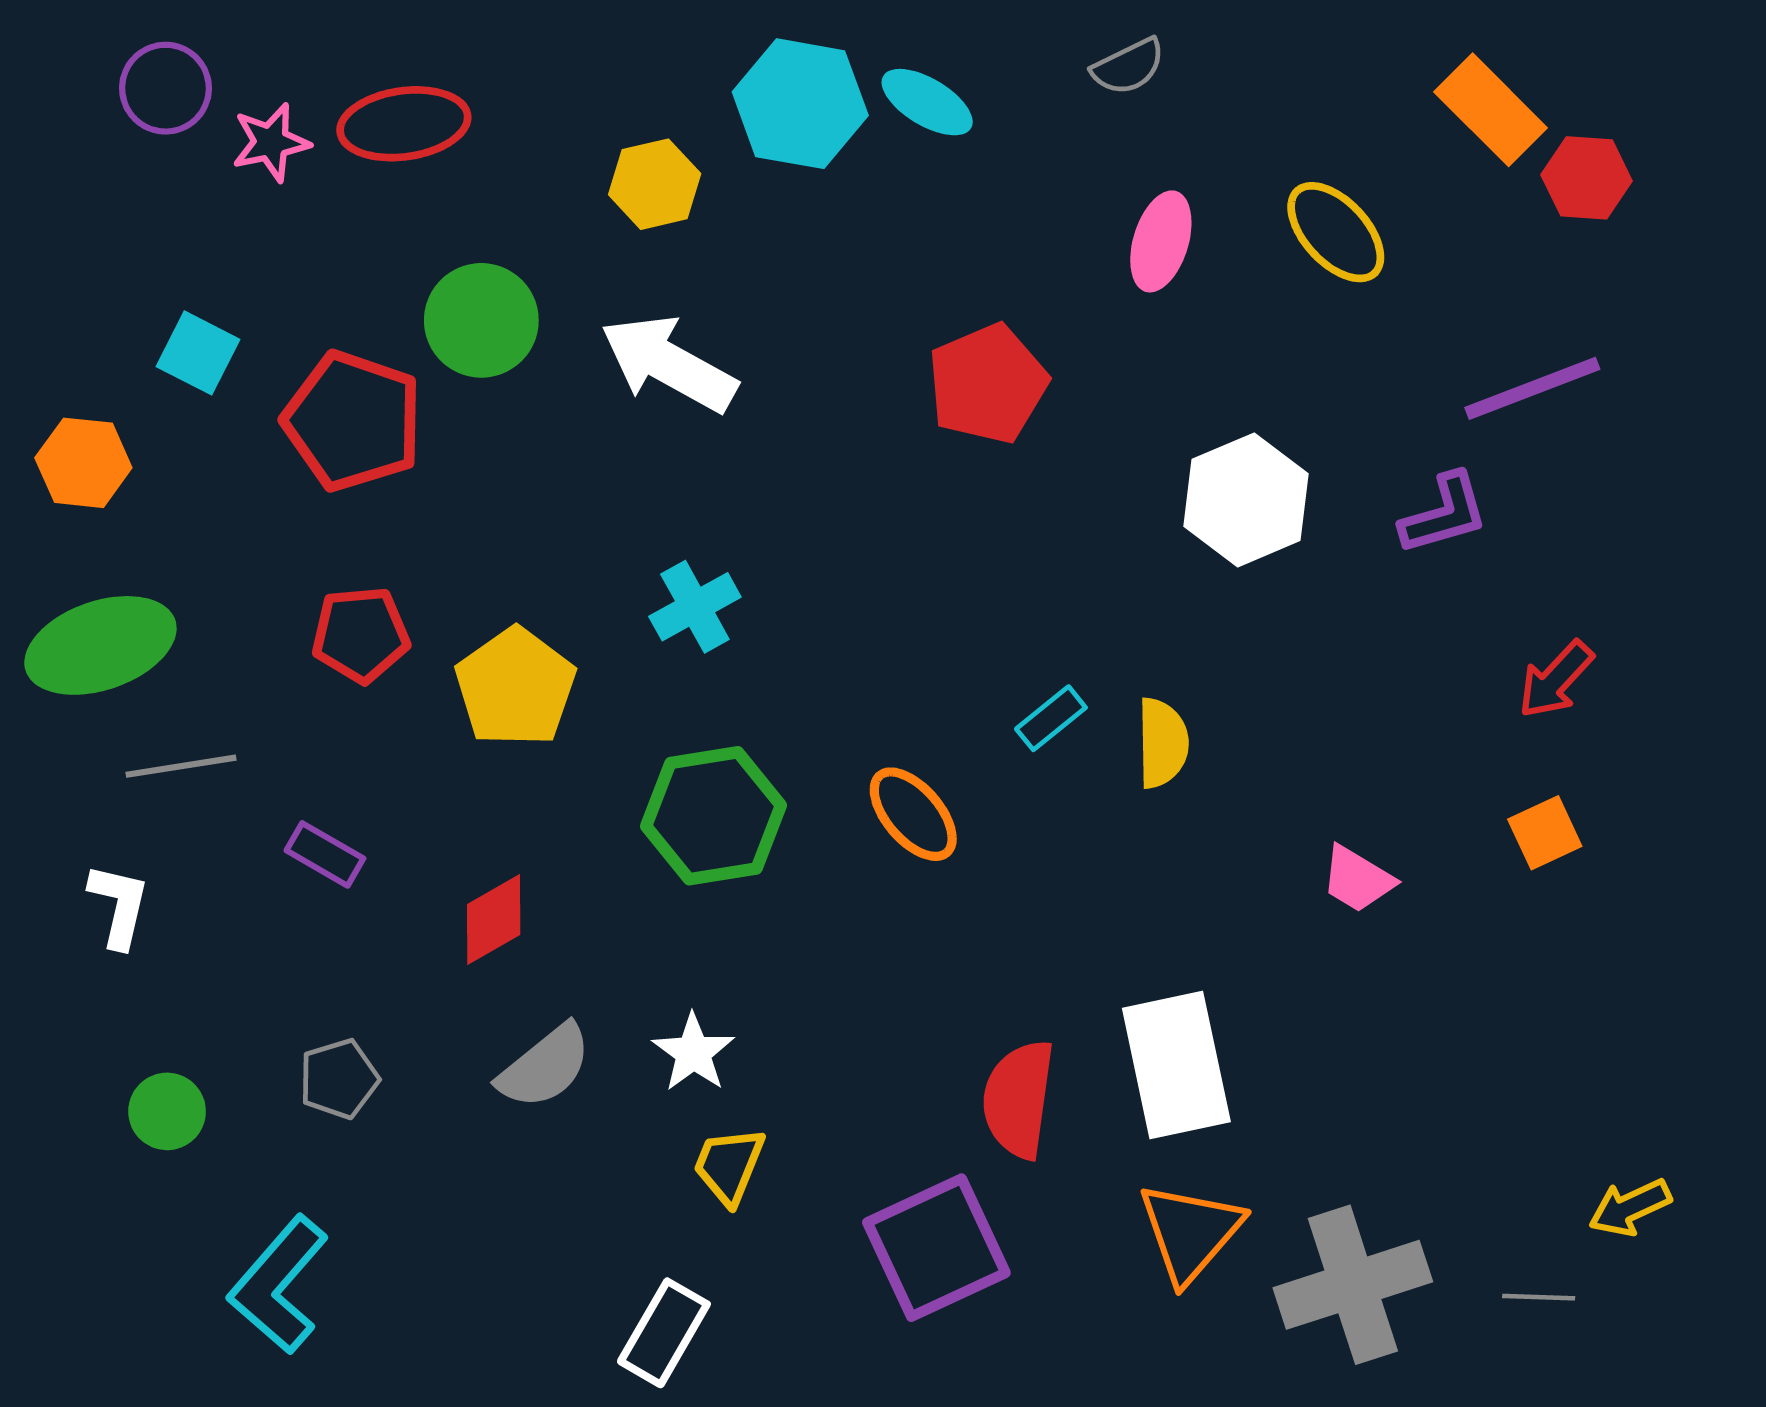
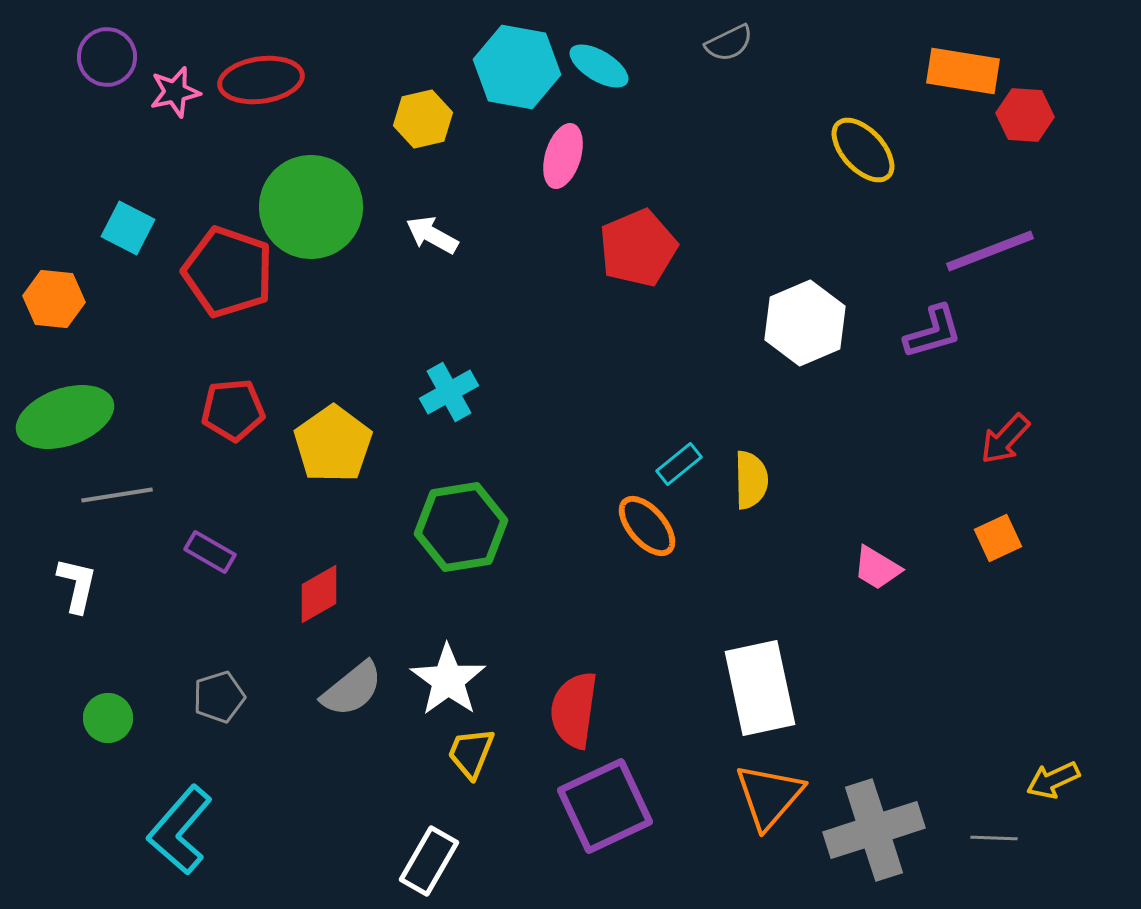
orange rectangle: (1491, 110) -> (963, 71), turned -36
pink ellipse: (1161, 241) -> (563, 156), moved
green circle: (481, 320) -> (311, 207), size x1.4
white arrow: (669, 364) -> (432, 235), size x0.6
orange ellipse: (913, 814) -> (647, 526), moved
white star: (693, 1053) -> (448, 680), size x1.4
red semicircle: (1018, 1099) -> (574, 710), moved

